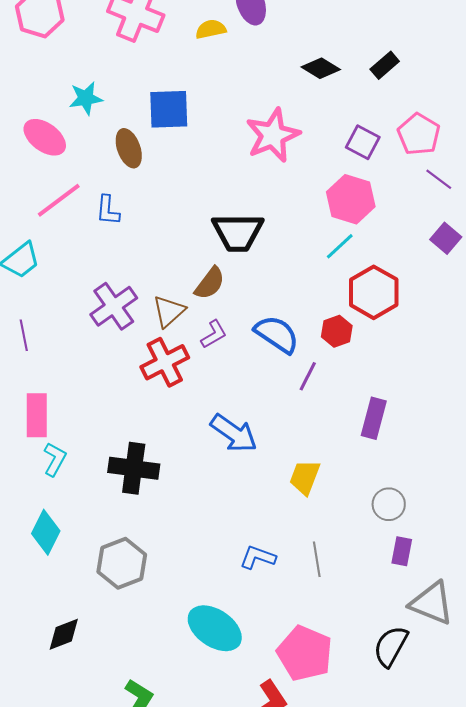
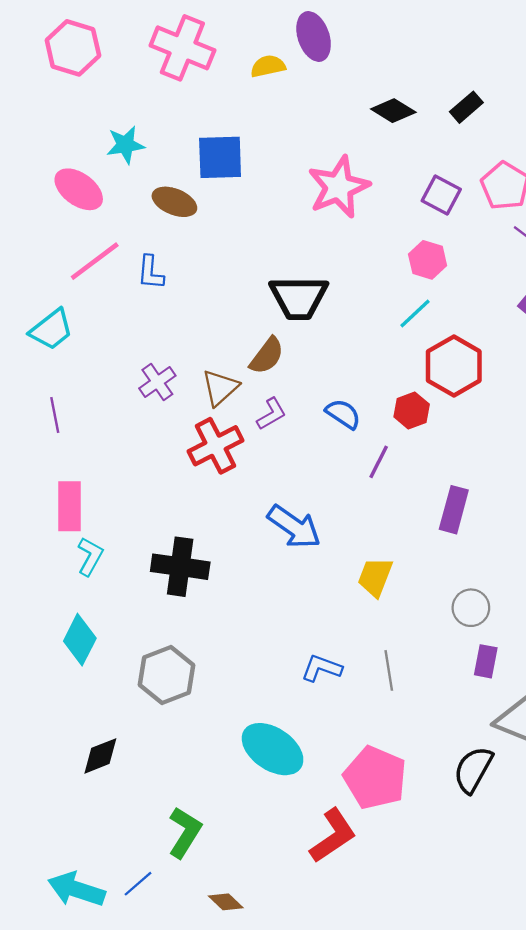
brown ellipse: (129, 148) -> (174, 202), turned -48
pink hexagon: (351, 199) -> (428, 260), size x0.7
purple cross: (114, 306) -> (157, 382), size x0.7
blue semicircle: (277, 334) -> (343, 414), size x0.7

